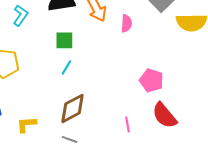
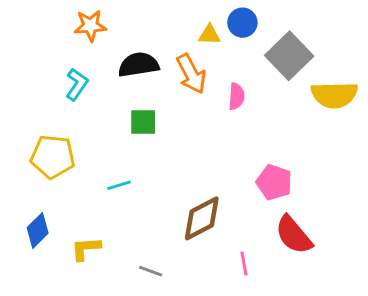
cyan line: (66, 67) -> (119, 185), moved, turned 42
brown diamond: (72, 108) -> (202, 218), moved
pink line: (127, 124) -> (244, 264), moved

